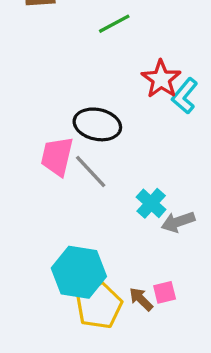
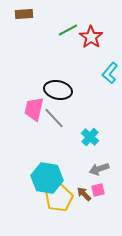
red star: (161, 79) -> (91, 37), moved
gray arrow: (178, 222) -> (99, 169), moved

